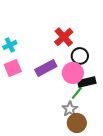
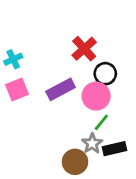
black rectangle: (87, 82) -> (114, 149), moved
brown circle: (77, 123) -> (75, 162), moved

